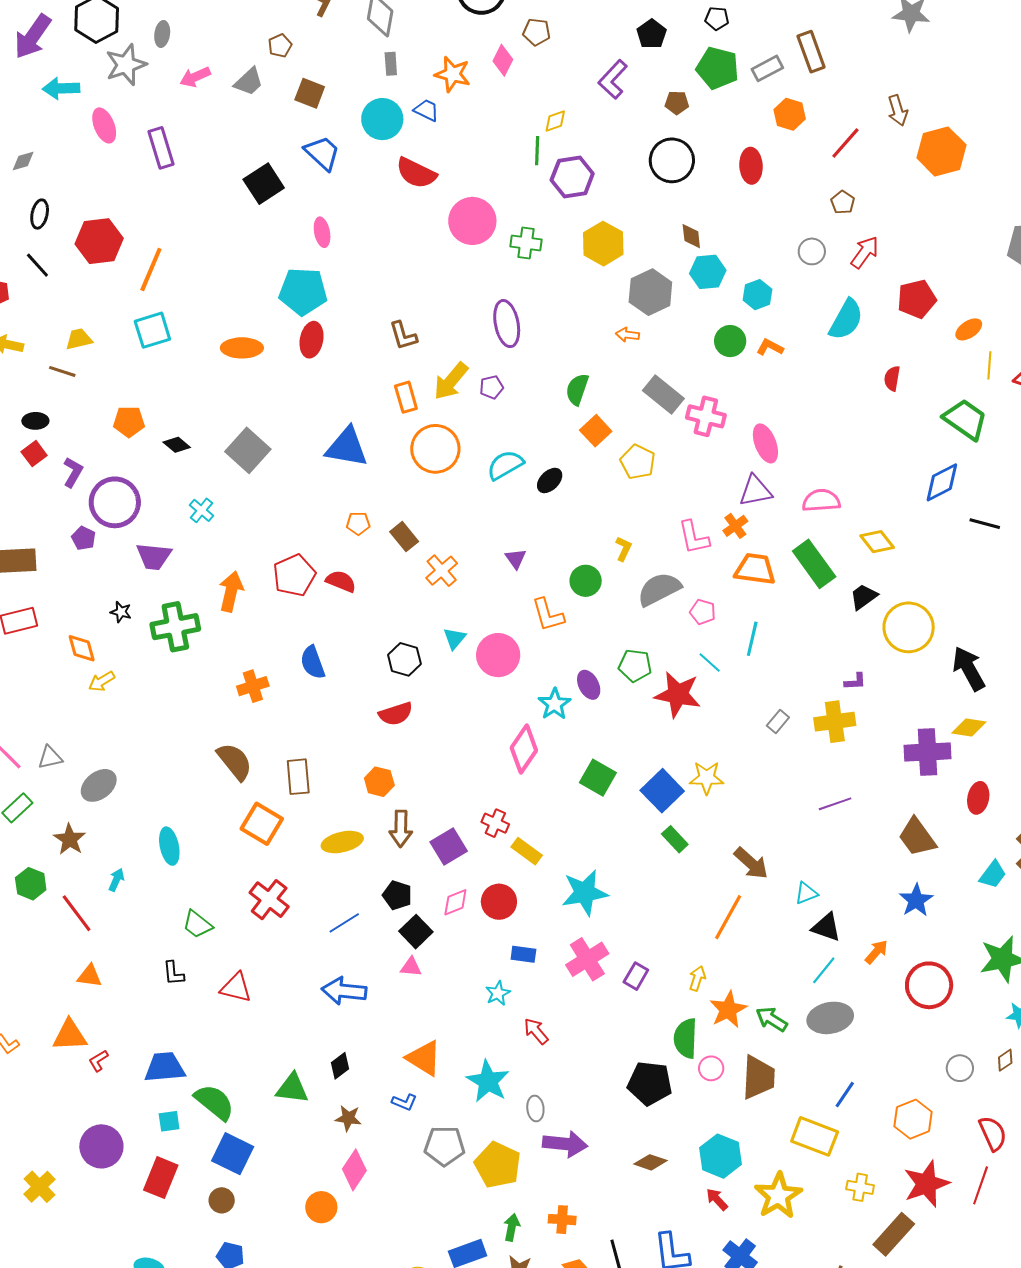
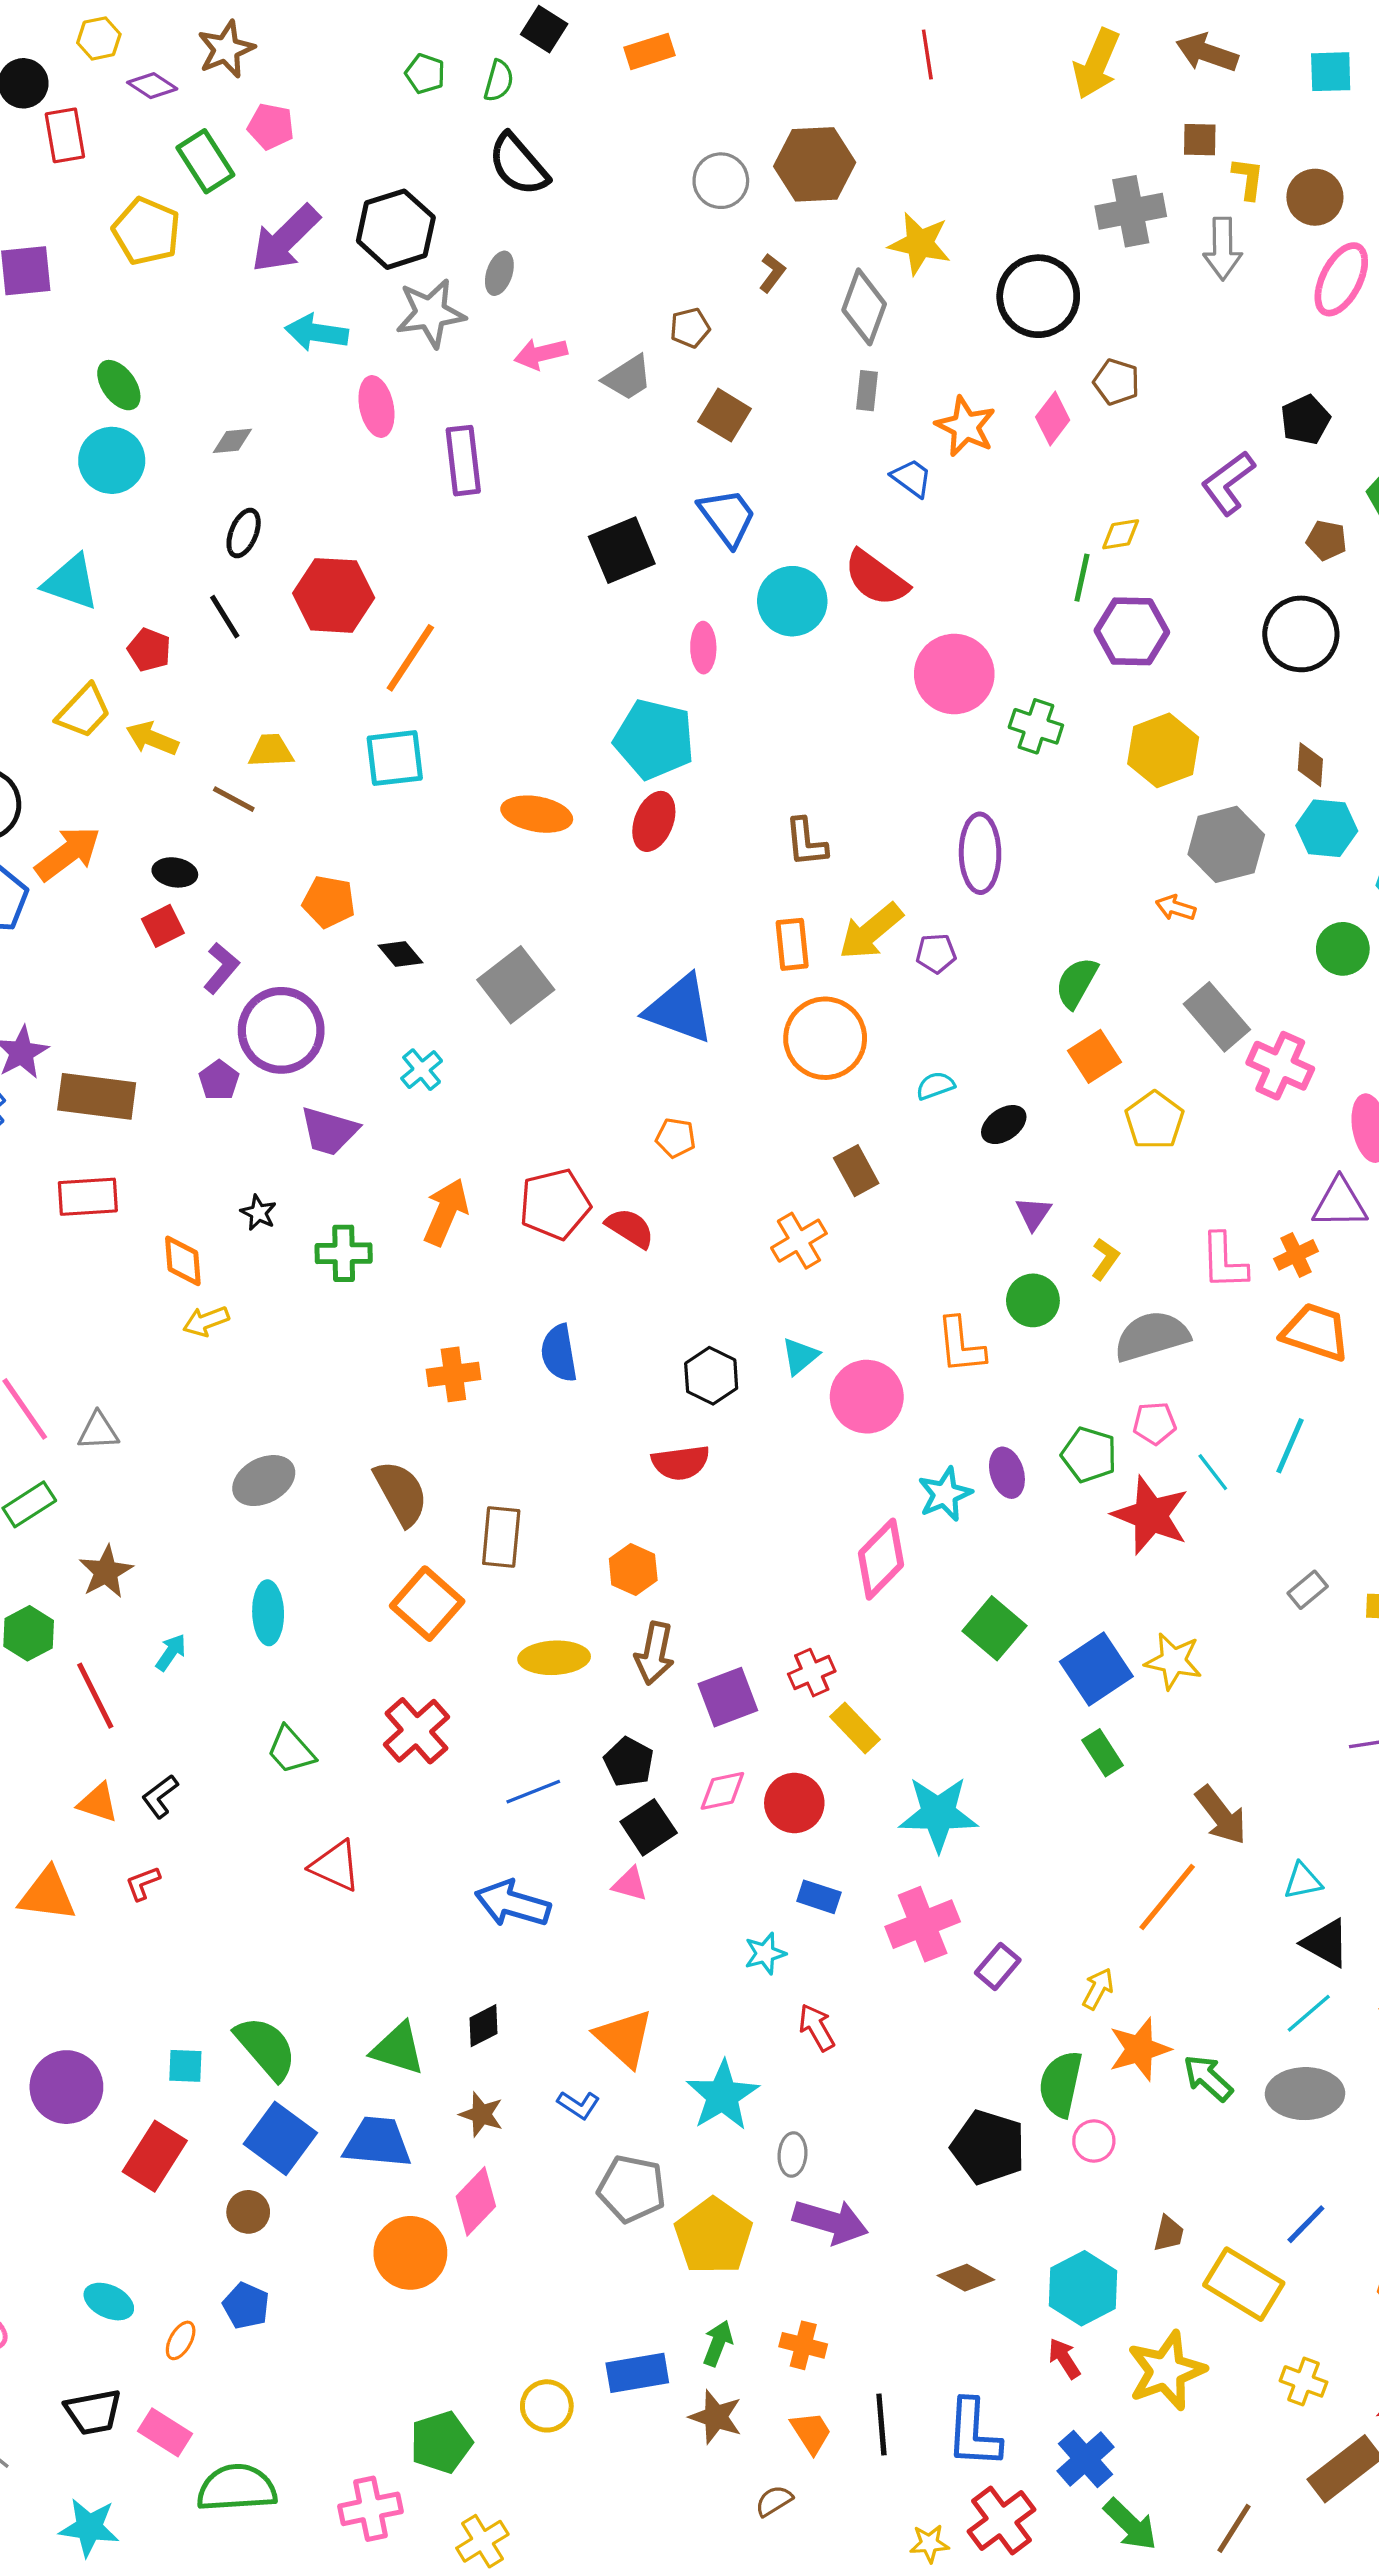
cyan circle: (382, 119) -> (792, 601), moved
cyan semicircle: (505, 465) -> (935, 1086), size x0.6
brown rectangle: (404, 537) -> (856, 1171), moved
purple triangle: (516, 559) -> (1033, 1213), moved
pink pentagon: (703, 612) -> (1155, 1423), moved, turned -30
green cross: (175, 627) -> (344, 1253), size x0.7
gray ellipse: (99, 785) -> (264, 1481), moved
red cross: (495, 823) -> (812, 1673), turned 32
black L-shape: (173, 973) -> (160, 1796), moved, turned 48
red L-shape: (98, 1061) -> (143, 1883), moved
blue trapezoid: (165, 1067) -> (377, 2142), moved
brown trapezoid: (758, 1077) -> (1169, 2233), moved, size x0.5
orange circle: (321, 1207) -> (410, 2253), size x1.4

